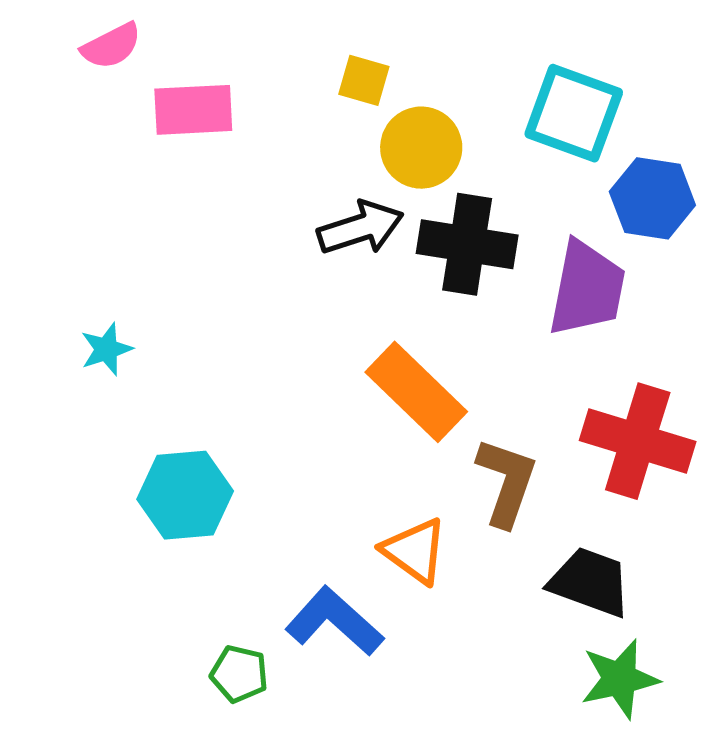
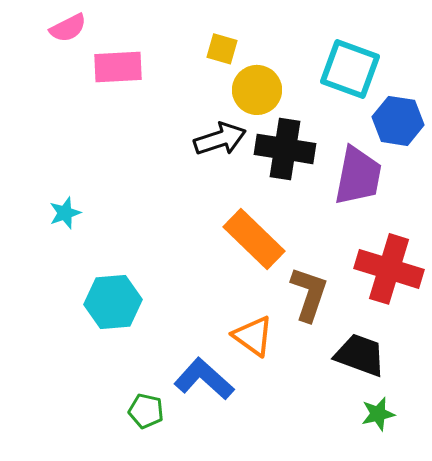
green star: (620, 679) -> (378, 414), size x0.7

